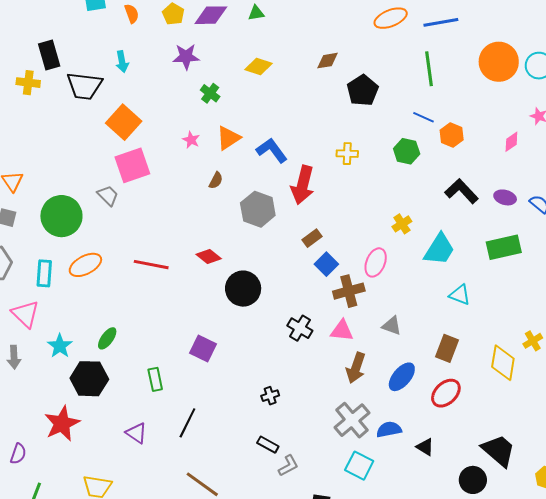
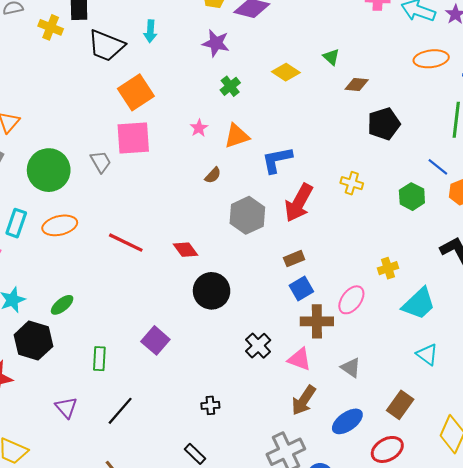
green triangle: (256, 13) -> (331, 57), moved, turned 36
blue L-shape: (272, 150) -> (277, 160), turned -80

